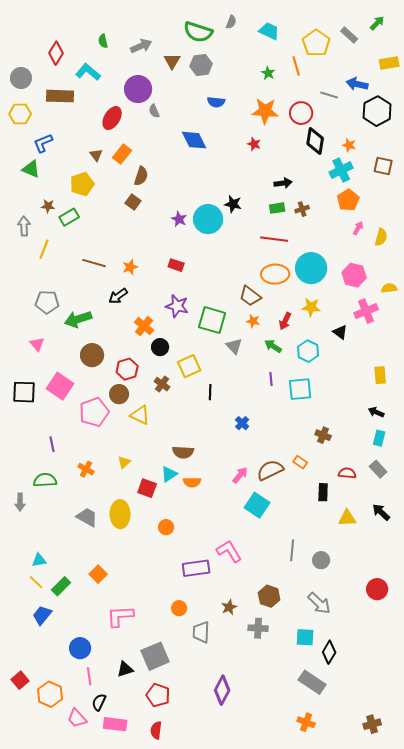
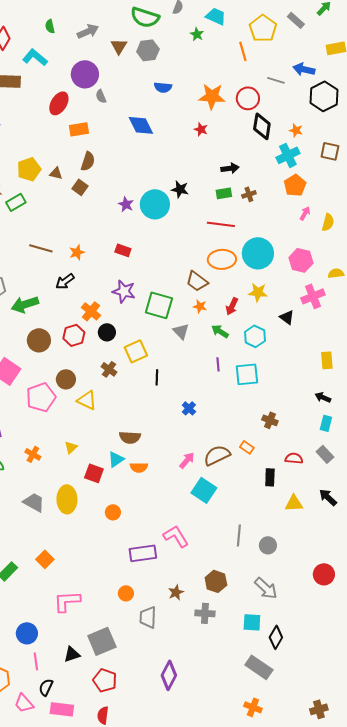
green star: (268, 73) -> (197, 34), moved
orange rectangle: (122, 154) -> (79, 129), moved, turned 42
brown triangle: (96, 155) -> (56, 173), moved, turned -40
red hexagon: (127, 369) -> (74, 335), moved

